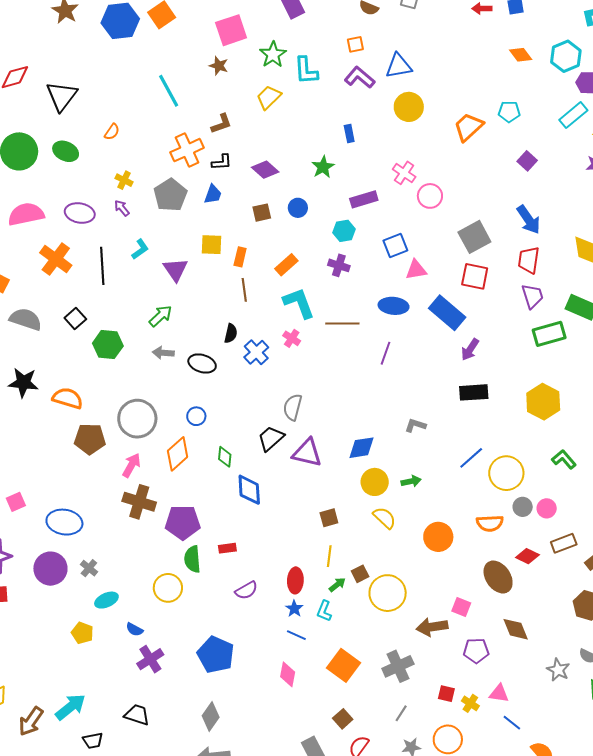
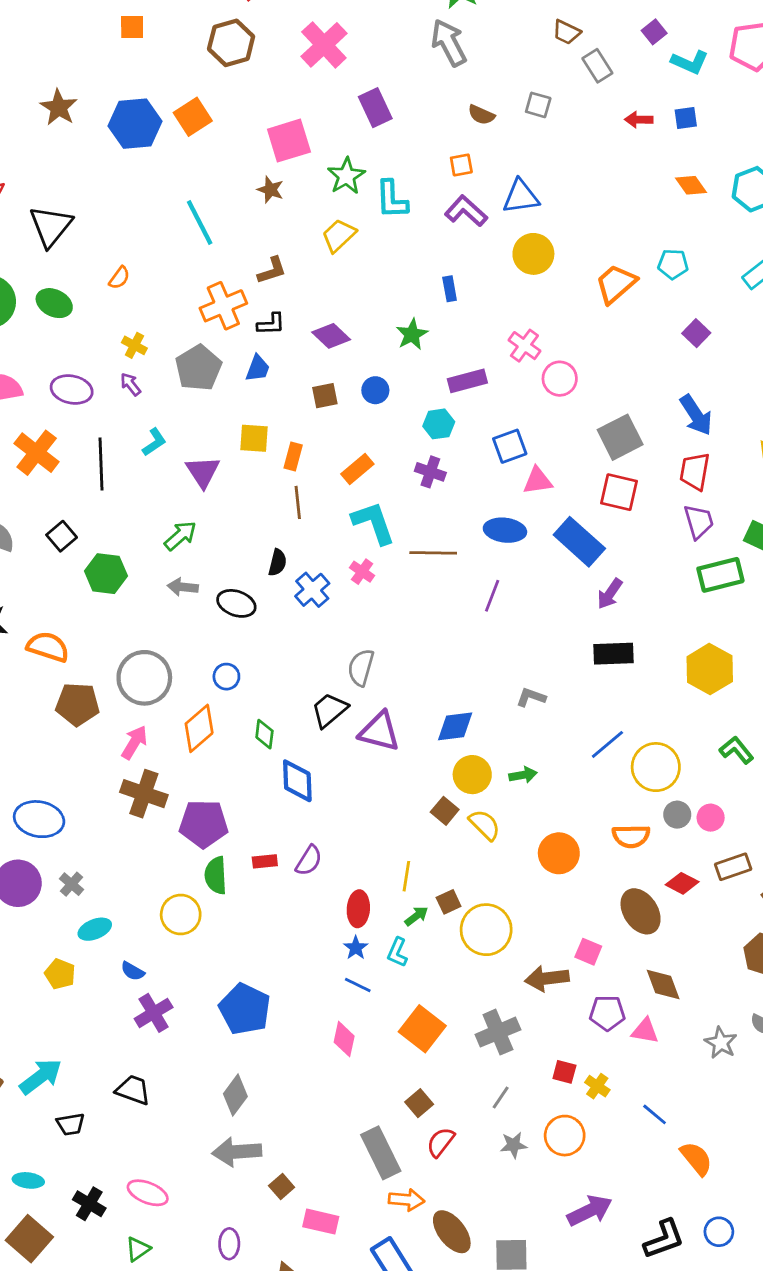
brown square: (329, 518) -> (445, 811), moved, turned -36
purple semicircle: (246, 590) -> (309, 861), moved, turned -30
pink triangle: (499, 693) -> (645, 1031), moved

